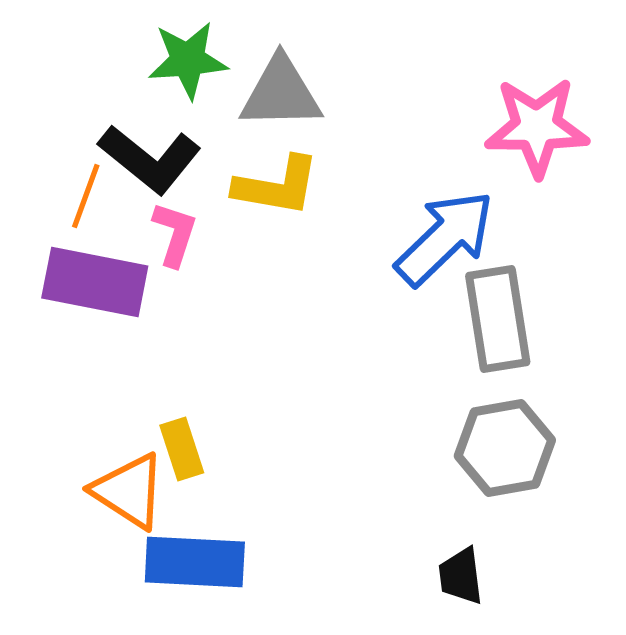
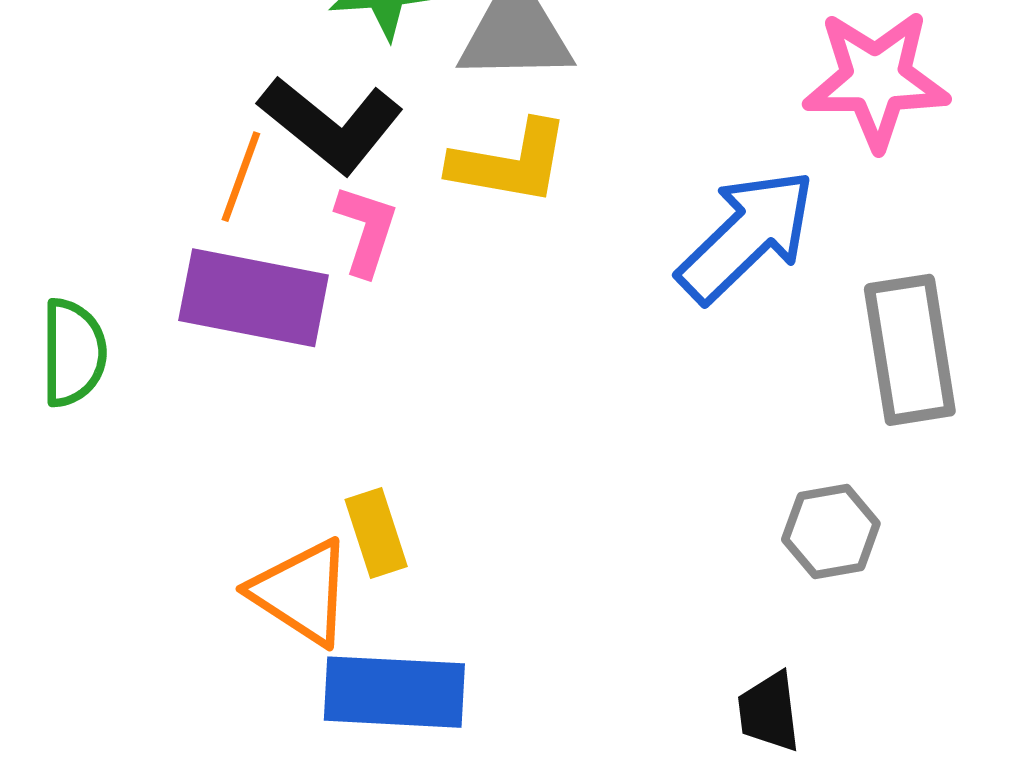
gray rectangle: (498, 319) -> (910, 350), moved
gray hexagon: (505, 448) -> (831, 532), size x0.7

